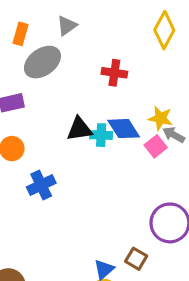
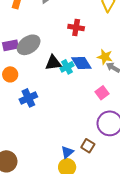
gray ellipse: (42, 62) -> (29, 45), moved
cyan cross: (101, 135) -> (67, 67), turned -32
pink square: (156, 146) -> (102, 93), moved

